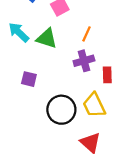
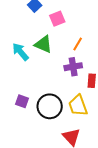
cyan arrow: (19, 32) -> (20, 52), moved
purple square: (29, 79) -> (22, 101), moved

